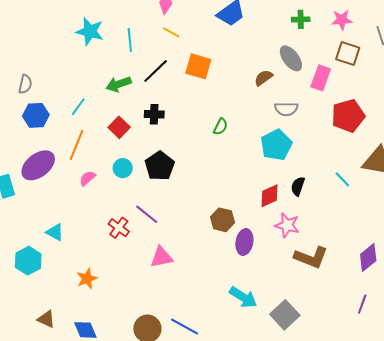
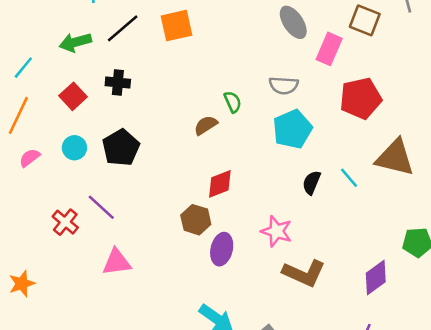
orange square: (198, 66) -> (177, 26), turned -32
brown semicircle: (263, 78) -> (206, 125), moved
green semicircle: (220, 127) -> (233, 102), moved, turned -54
cyan pentagon: (276, 145) -> (292, 129), moved
black semicircle: (298, 186) -> (312, 183), moved
red diamond: (270, 196) -> (220, 184), moved

